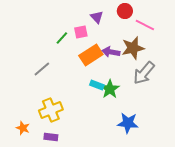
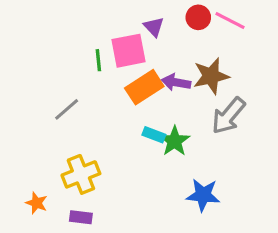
pink line: (145, 25) -> (230, 21), moved
pink square: (81, 32) -> (128, 51), size x1.6
green line: (62, 38) -> (98, 60), turned -48

